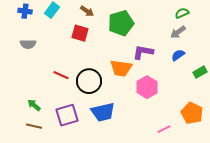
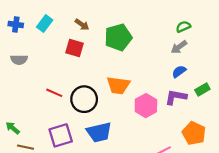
purple L-shape: (143, 52) -> (176, 97), moved
green arrow: (34, 105) -> (13, 128), moved

